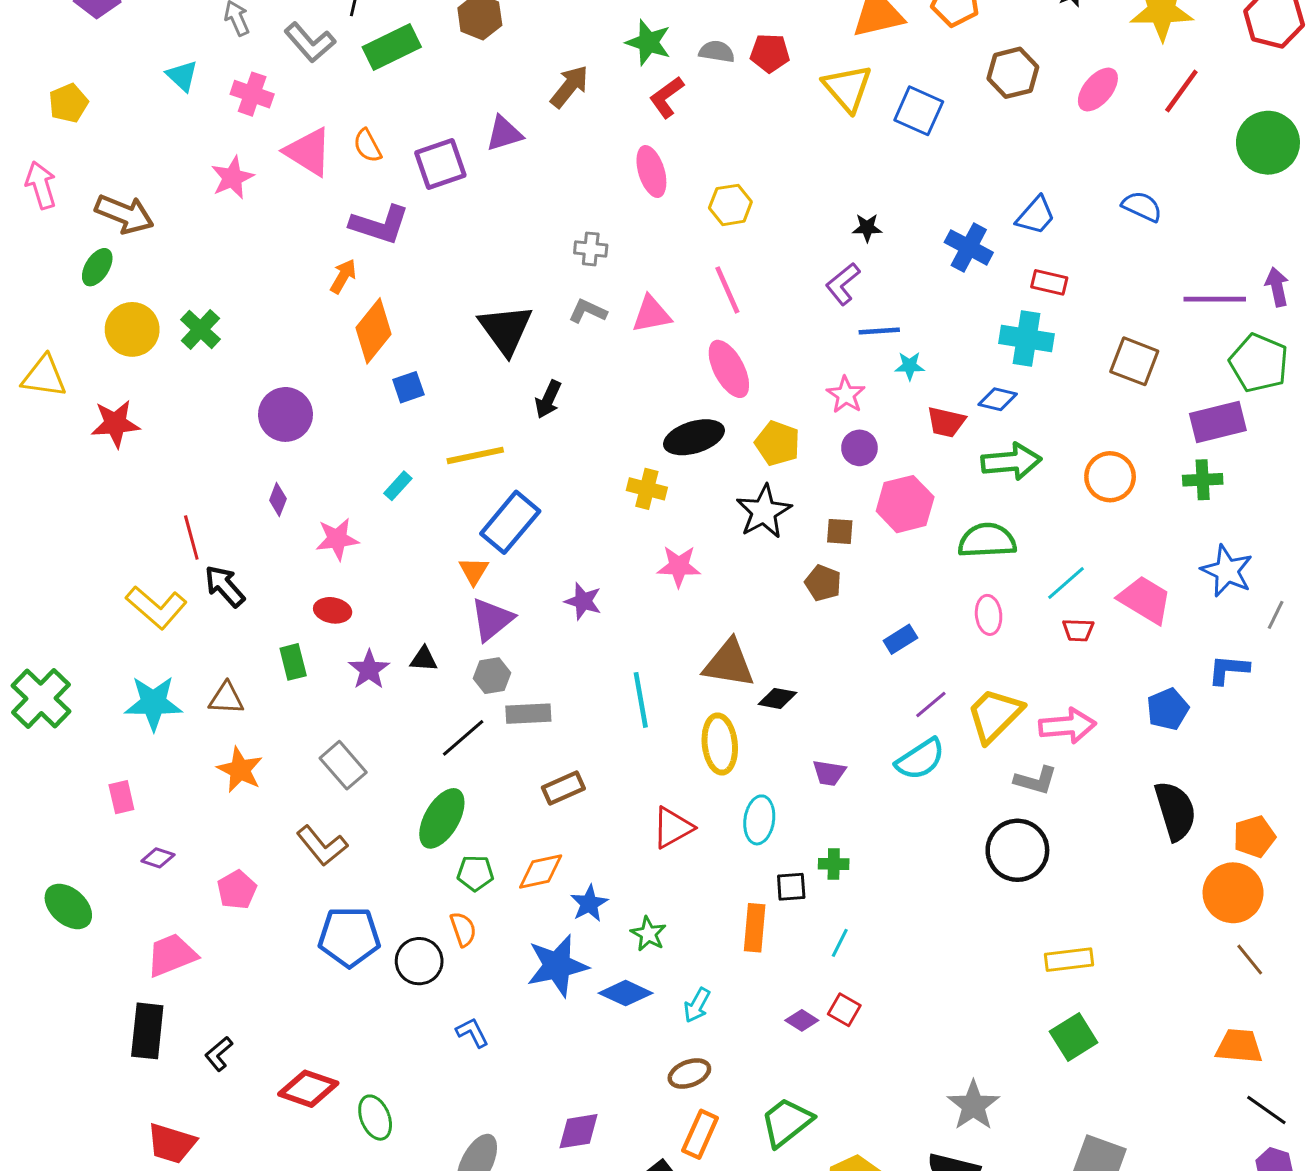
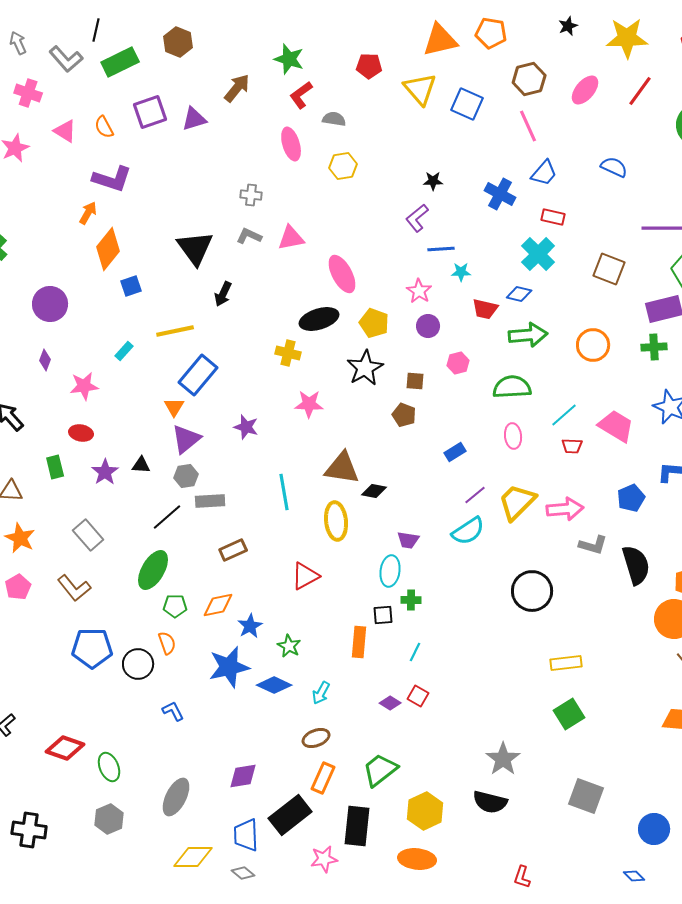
gray semicircle: (717, 52) -> (334, 119), moved
pink triangle: (308, 152) -> (65, 131), size x0.7
purple square: (440, 164) -> (150, 112), moved
pink line: (727, 290) -> (528, 126), moved
cyan cross: (1027, 339) -> (538, 254), turned 36
pink hexagon: (905, 504) -> (458, 363), size x0.6
gray L-shape: (1036, 780) -> (593, 545), moved
cyan ellipse: (759, 820) -> (390, 571), moved
pink pentagon: (237, 890) -> (18, 587), moved

